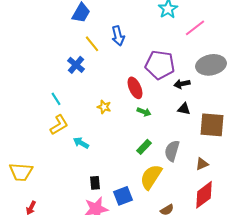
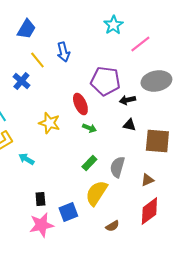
yellow star: (104, 107) -> (49, 123), size x1.5

